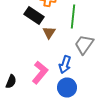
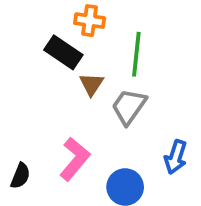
gray trapezoid: (84, 44) -> (129, 107), moved
blue arrow: (65, 64) -> (176, 157), moved

